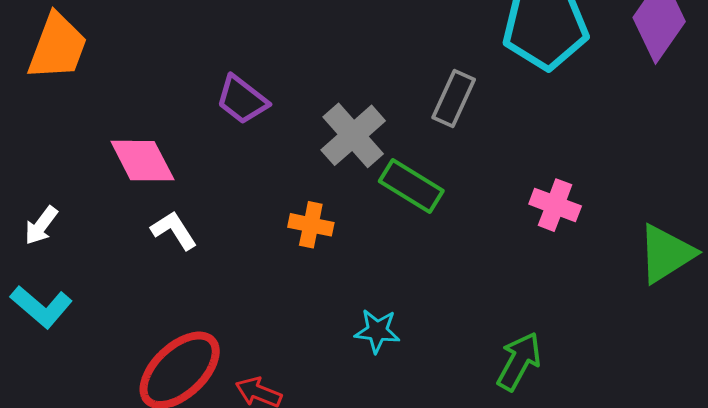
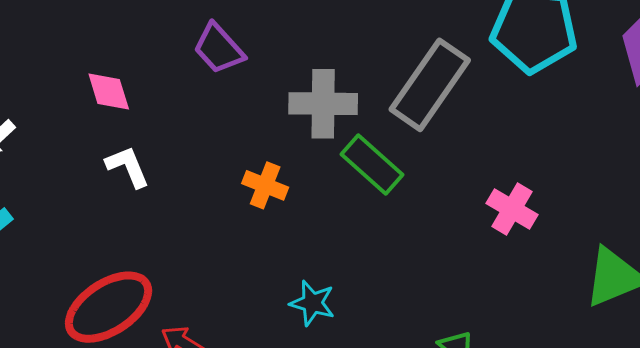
gray rectangle: (454, 98) -> (430, 85), size x1.6
gray cross: (353, 135) -> (323, 104), turned 32
pink diamond: (142, 161) -> (109, 91), size x0.7

